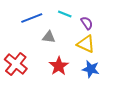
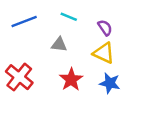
cyan line: (65, 14) -> (69, 17), moved
blue line: (32, 18) -> (24, 22), moved

